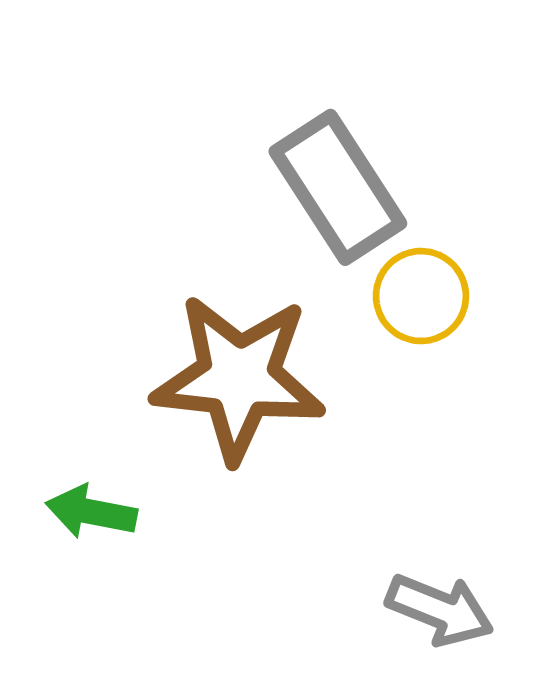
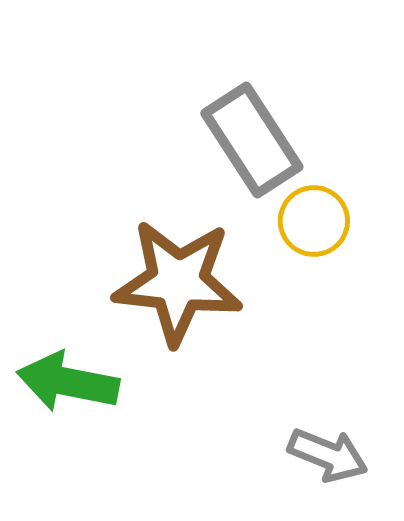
green arrow: (91, 512) -> (68, 382), size x1.5

